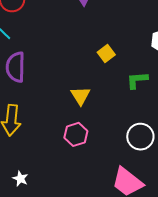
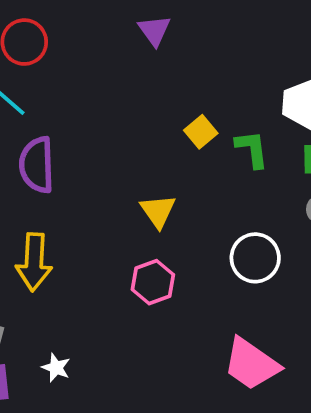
green L-shape: (137, 80) -> (252, 149), moved, turned 90
white circle: (140, 137) -> (255, 258), moved

